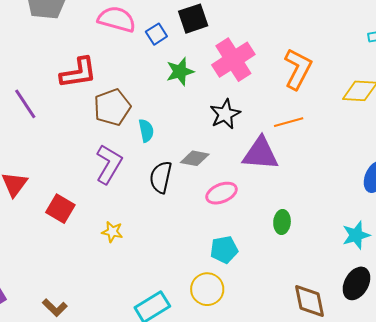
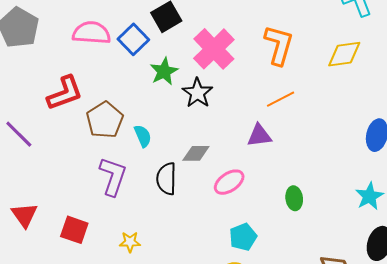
blue square: (156, 34) -> (133, 39), size x1.4
black star: (225, 114) -> (197, 93), moved
purple triangle: (260, 154) -> (259, 136), size x0.7

